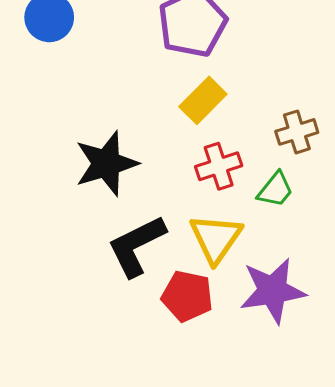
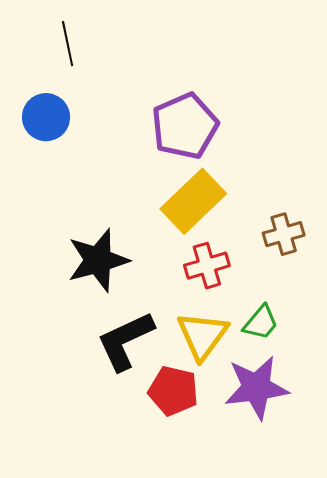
yellow rectangle: (203, 100) -> (193, 201), size x1.4
green trapezoid: (275, 190) -> (261, 323), moved

